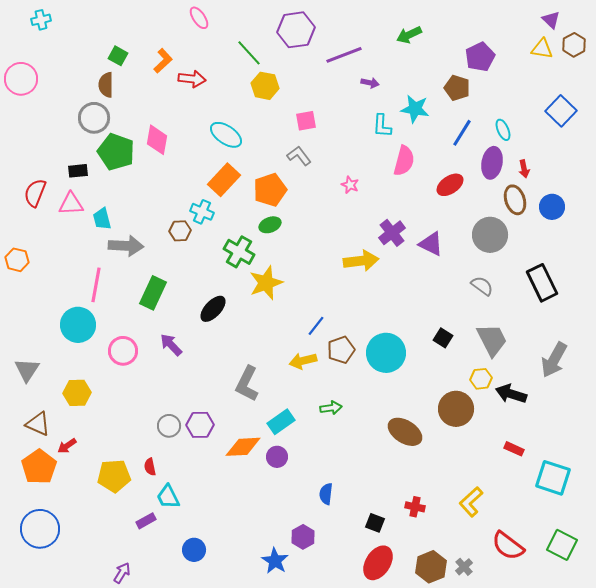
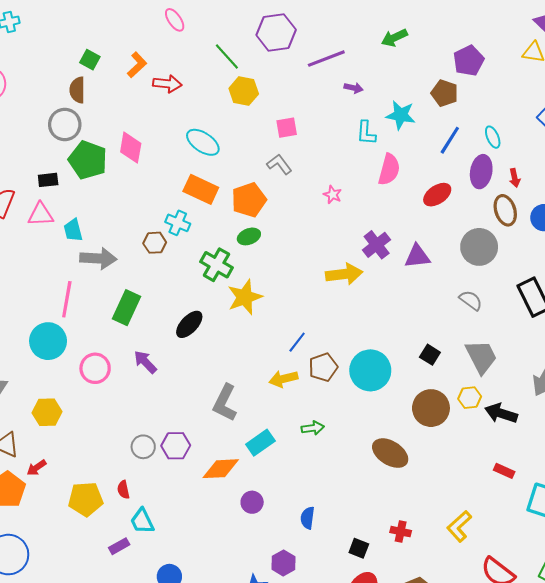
orange rectangle: (224, 180) -> (201, 189), turned 72
purple triangle: (431, 244) -> (417, 256), turned -32
brown circle: (456, 409) -> (431, 408), moved
purple circle: (277, 457) -> (252, 502), moved

